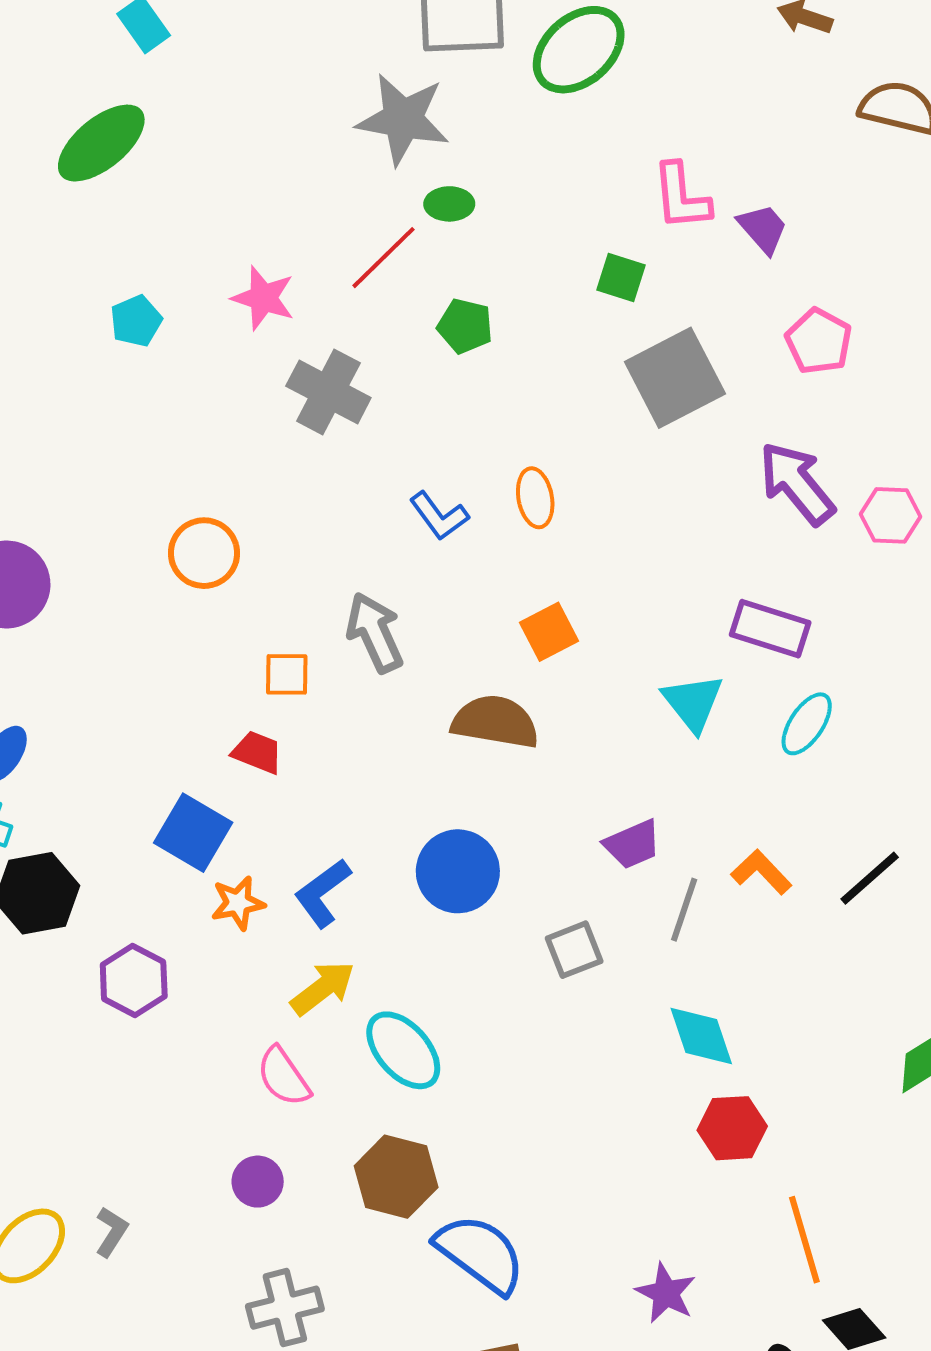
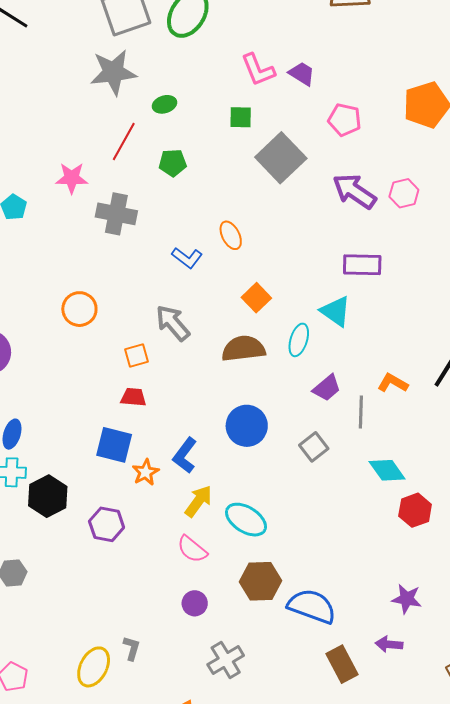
green ellipse: (449, 204) -> (164, 104), moved
cyan ellipse: (807, 724) -> (299, 340), moved

